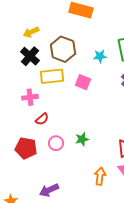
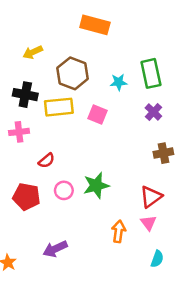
black cross: (30, 56) -> (25, 95), moved, turned -30
pink cross: (30, 97) -> (19, 132), moved
green star: (82, 139) -> (96, 185), size x1.5

